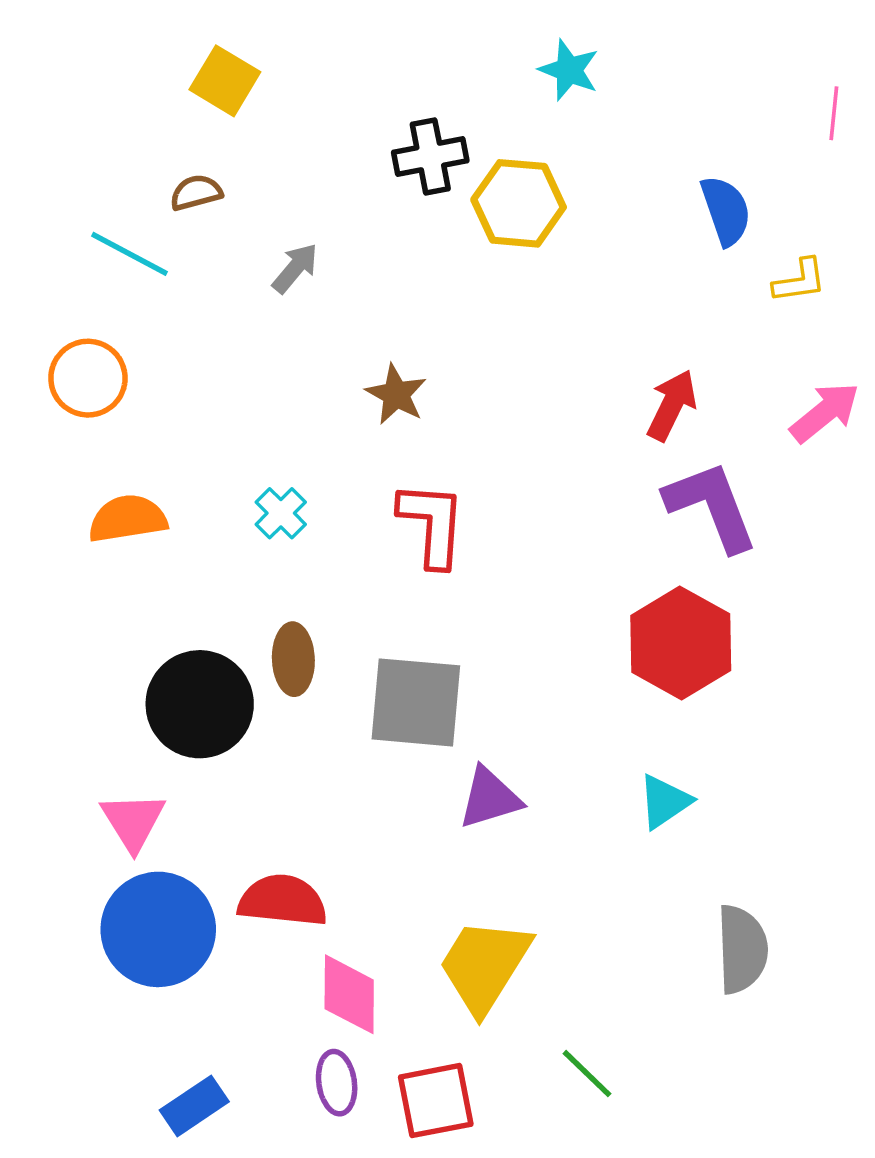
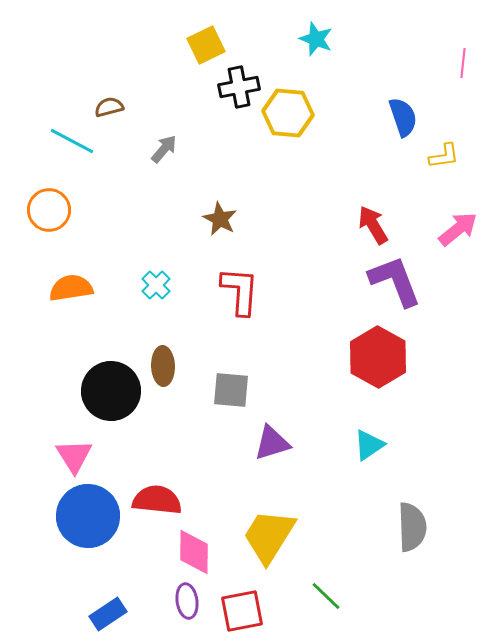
yellow square: (225, 81) -> (206, 45), moved, turned 33
red arrow: (672, 405) -> (373, 225), turned -57
gray square: (416, 702) -> (231, 390), size x0.7

